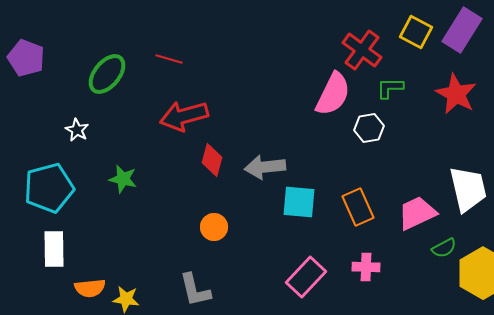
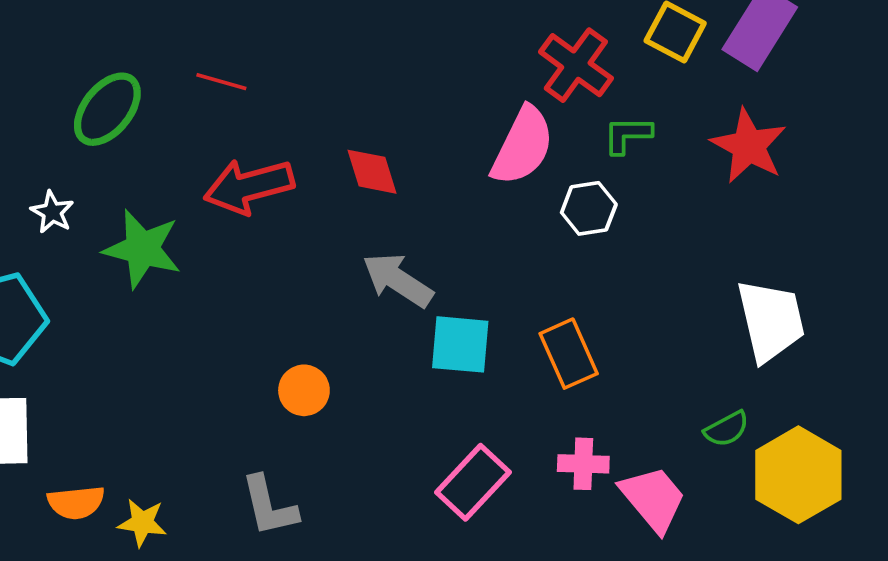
red diamond: (212, 160) -> (372, 172), moved, turned -32
gray arrow: (265, 167) -> (398, 280), turned 39
green star: (123, 179) -> (142, 249), moved, size x1.5
pink trapezoid: (417, 213) -> (653, 499), moved, turned 75

